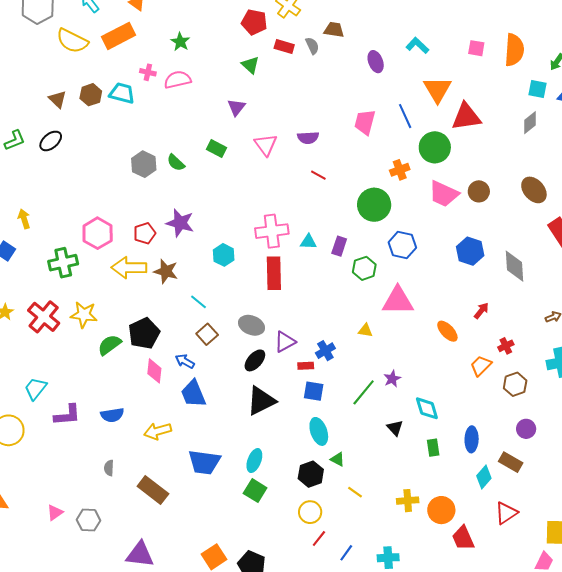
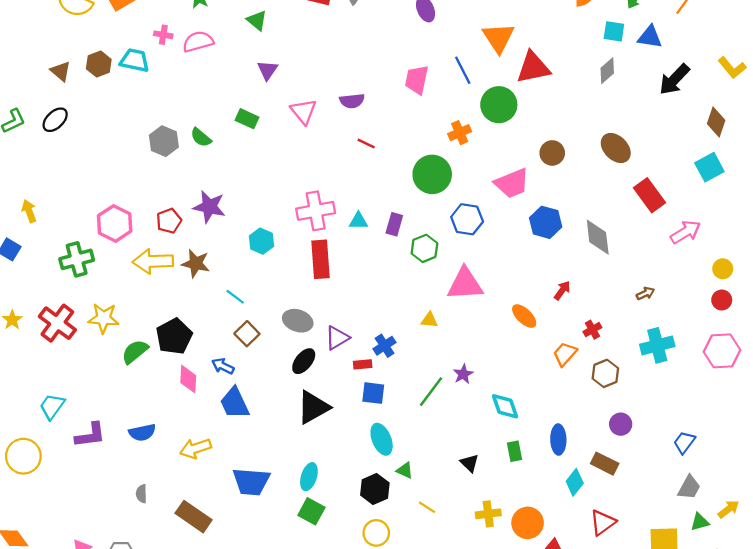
green triangle: (250, 65) -> (257, 20), moved
pink trapezoid: (444, 194) -> (512, 183), moved, turned -44
black triangle: (395, 428) -> (469, 463), moved

